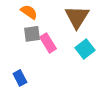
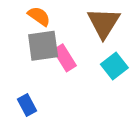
gray square: (32, 34) -> (43, 46), size x1.4

